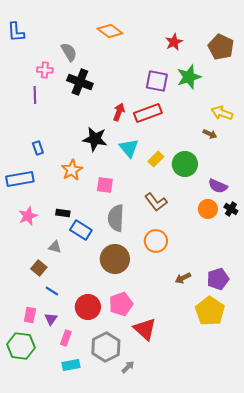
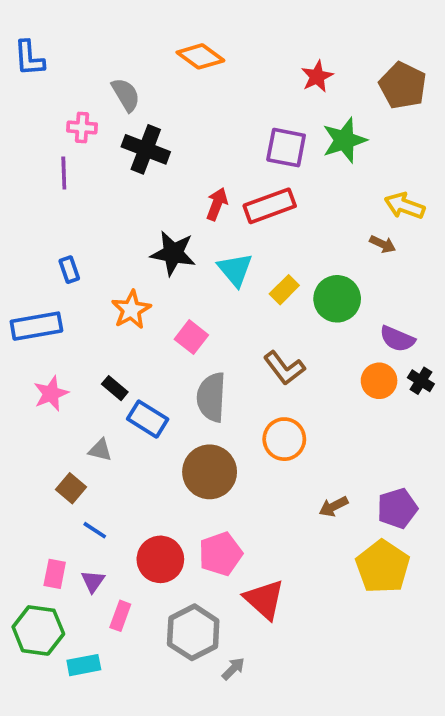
pink square: (105, 185) -> (191, 337), turned 30
black rectangle: (63, 213) -> (115, 388), turned 32
cyan rectangle: (71, 365) -> (84, 665), moved

